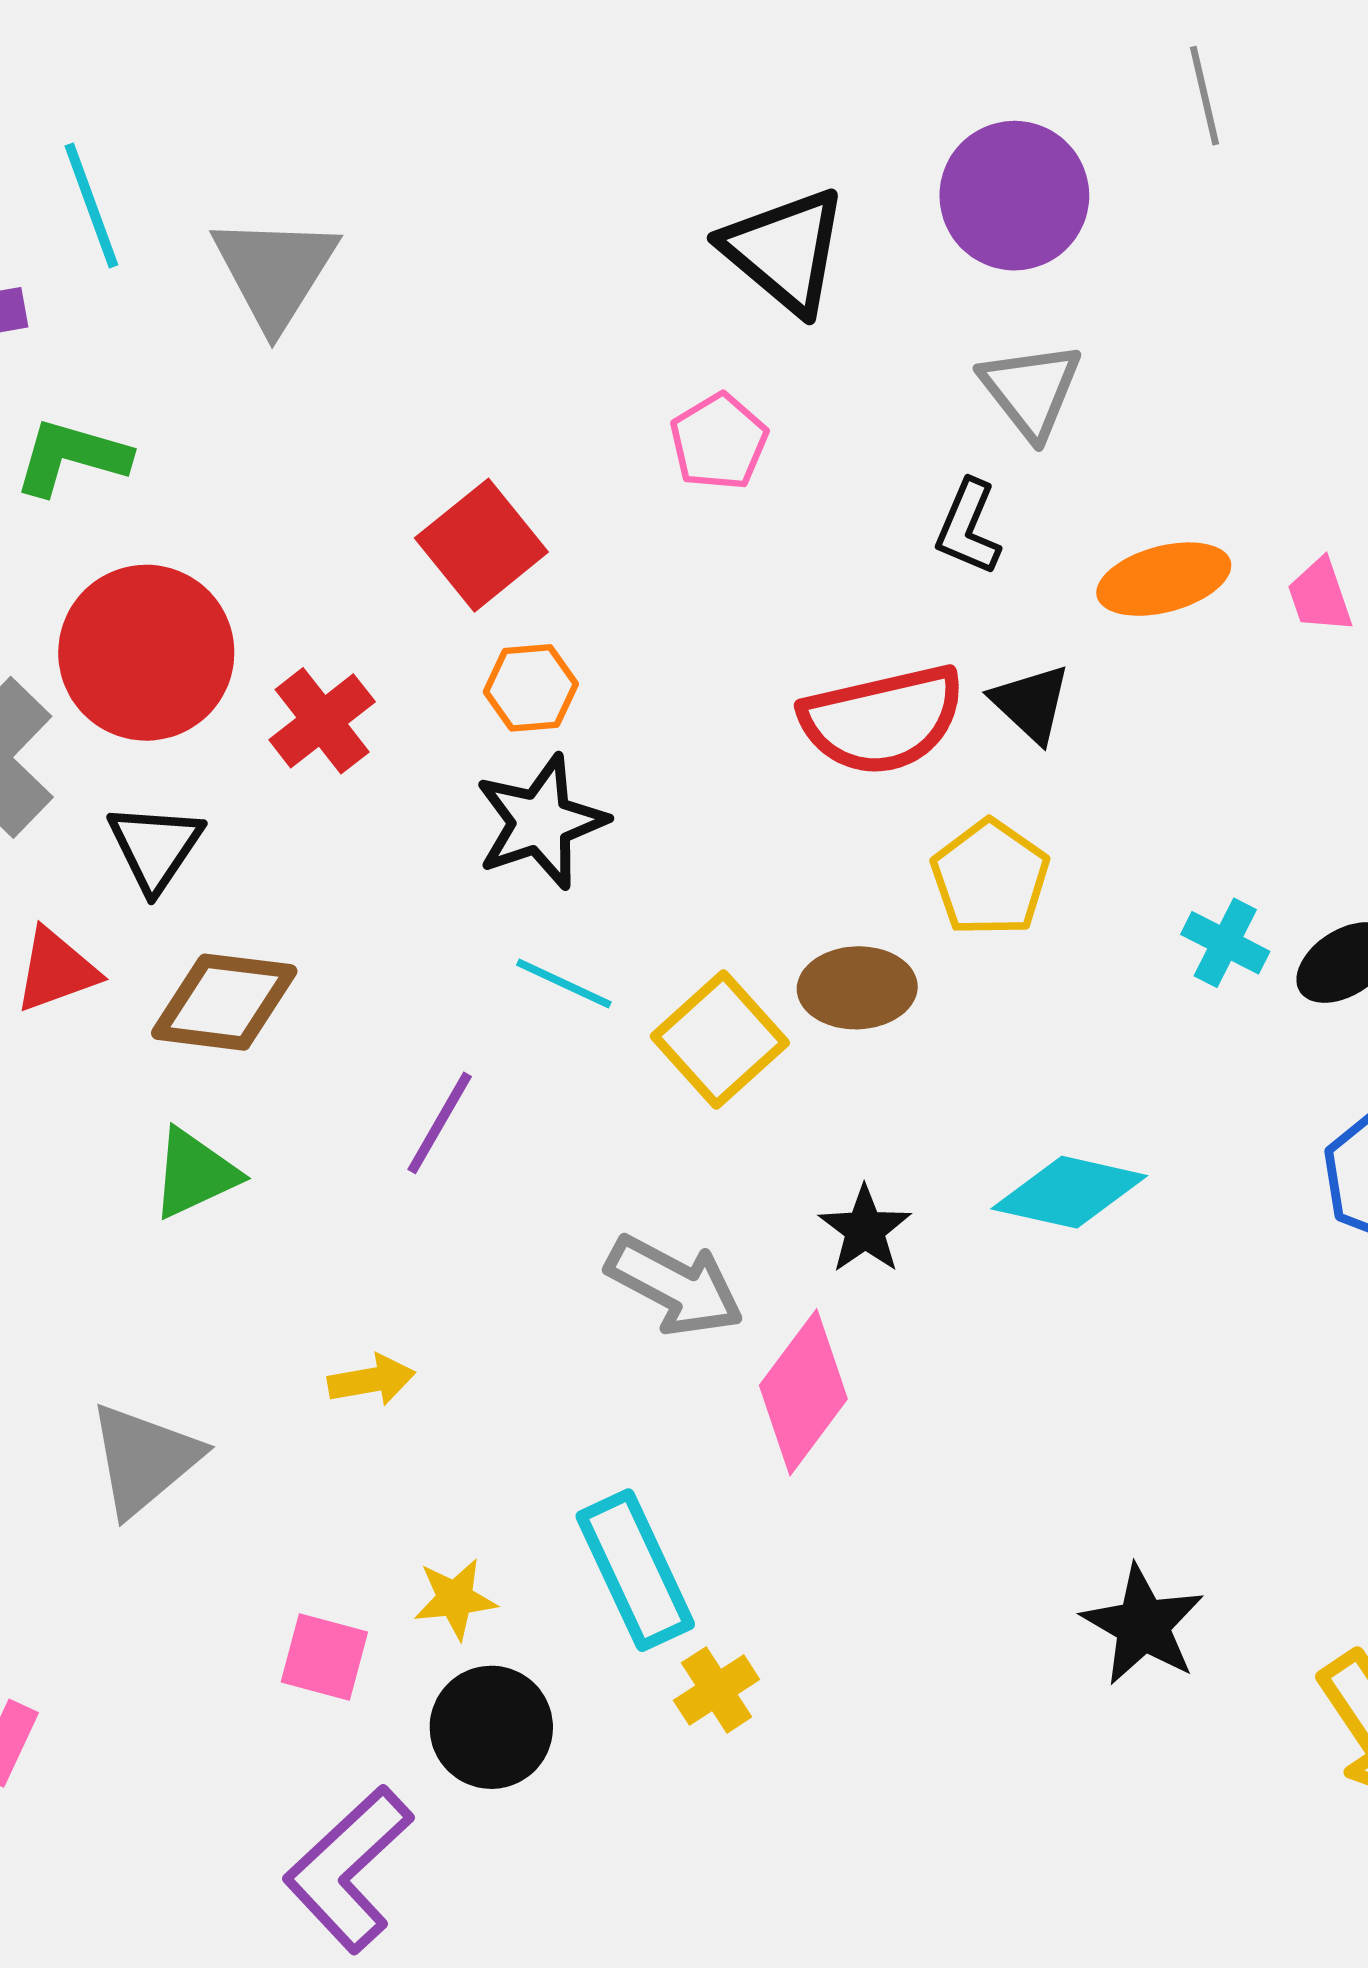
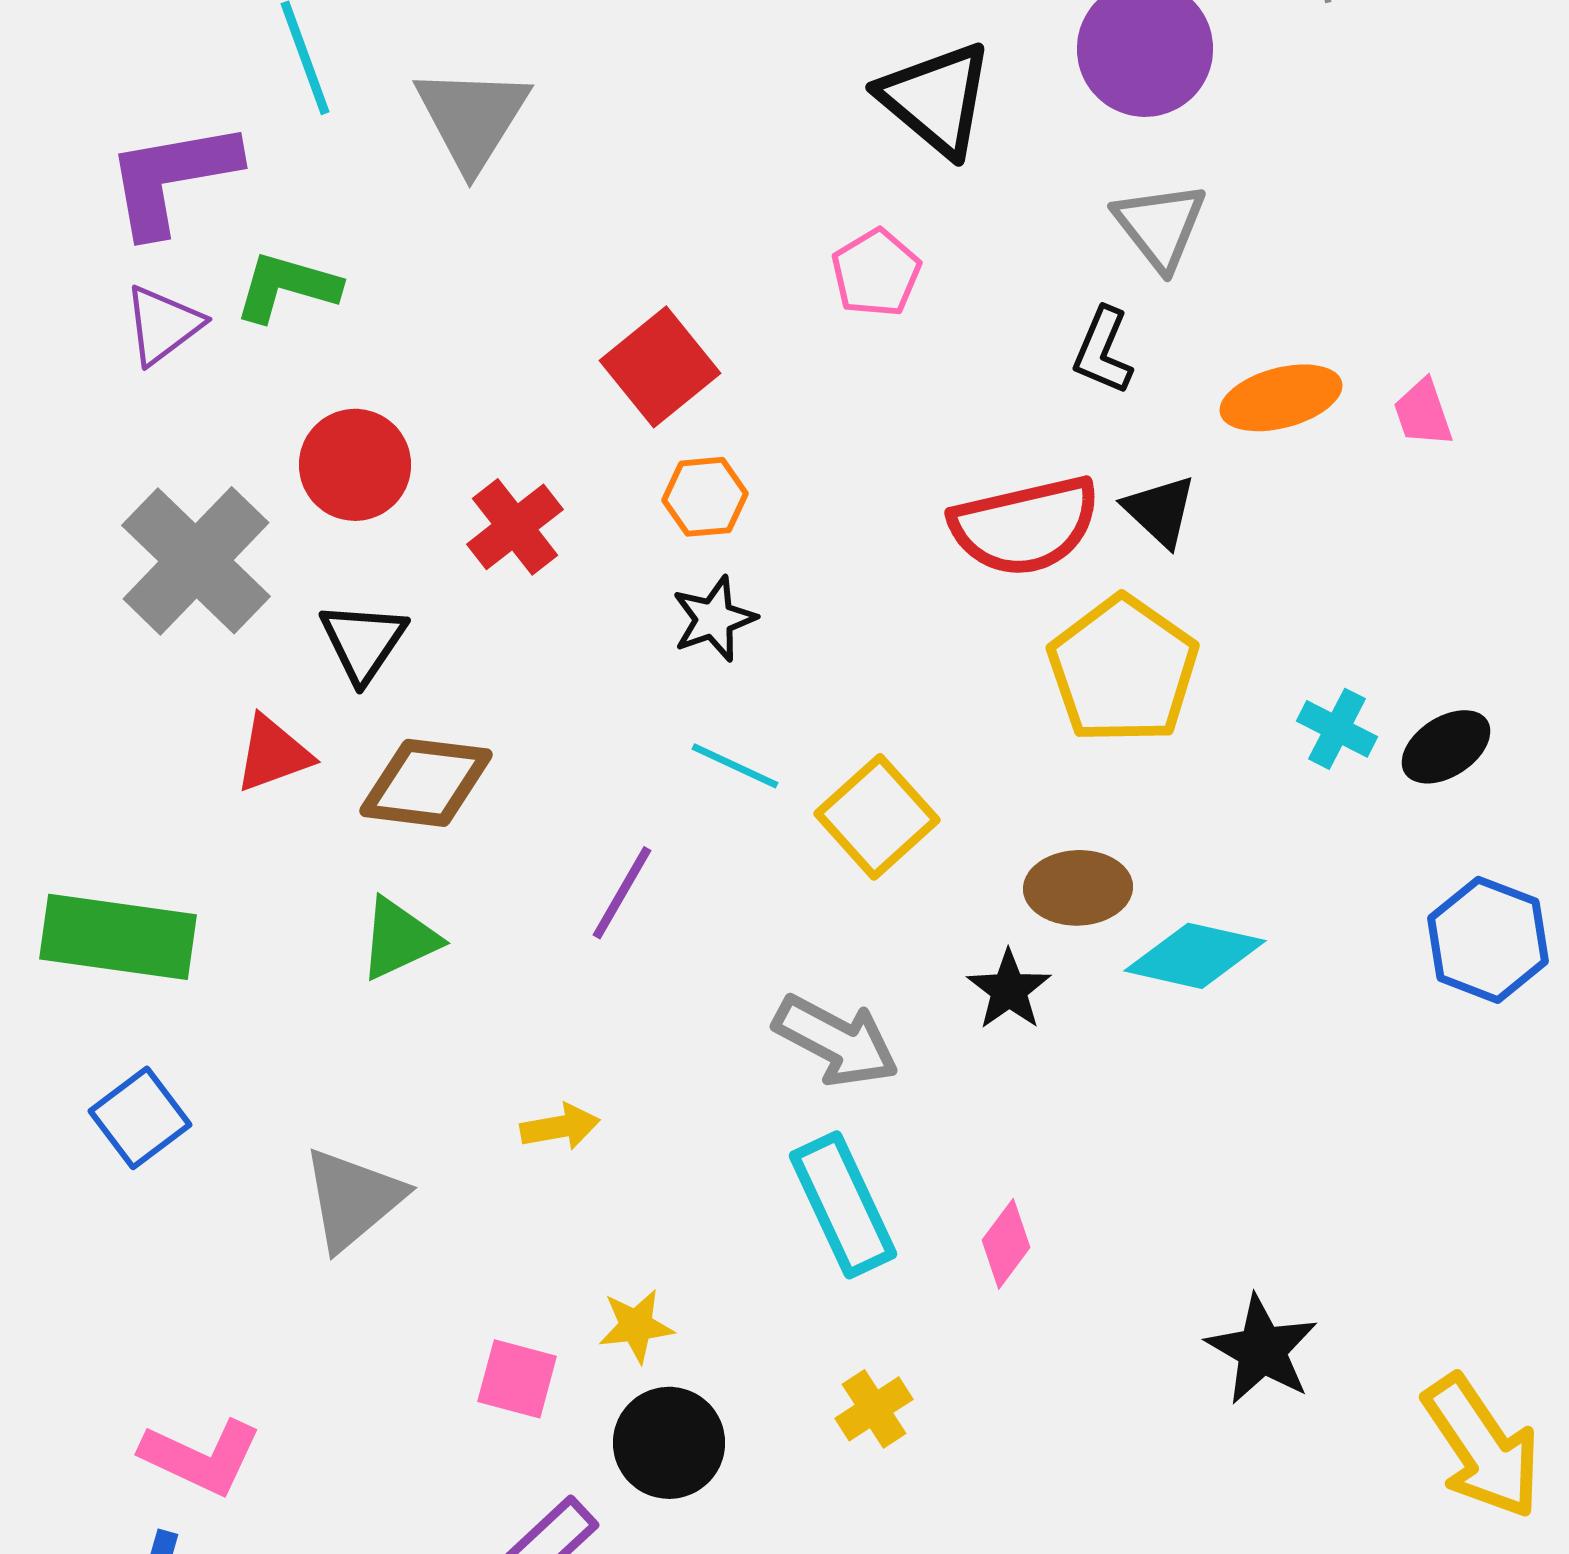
red circle: (146, 653) -> (355, 465), size x0.7
black star: (541, 822) -> (714, 619), size x0.7
yellow pentagon: (990, 878) -> (1123, 670), size x1.4
brown ellipse: (857, 988) -> (1078, 888), moved
pink diamond: (803, 1392) -> (1006, 1244), moved, size x0.6
cyan rectangle: (635, 1570) -> (843, 1205), moved

